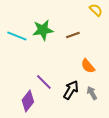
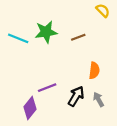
orange semicircle: (88, 66) -> (94, 70), turned -133
purple line: (44, 82) -> (47, 88), turned -66

